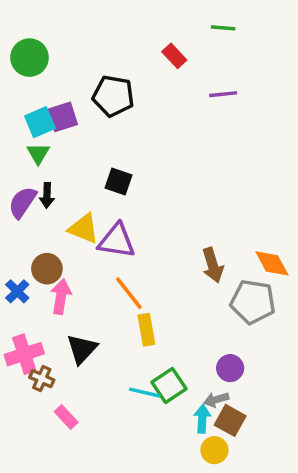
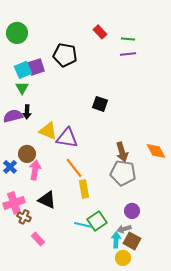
green line: (223, 28) -> (128, 39), moved
black square: (118, 181) -> (100, 104), moved
purple semicircle: (23, 202) -> (13, 116), turned 42
gray pentagon: (253, 302) -> (123, 173), moved
black triangle: (82, 349) -> (47, 200), turned -48

